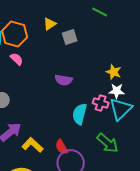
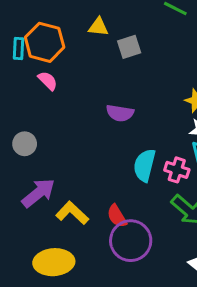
yellow triangle: (50, 24) -> (98, 27), turned 40
pink cross: (101, 103) -> (177, 170), moved

